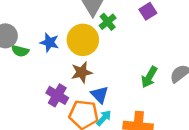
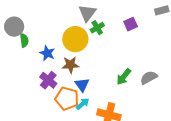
blue star: (49, 42) -> (47, 53), moved
green semicircle: (20, 51) -> (24, 40), turned -120

